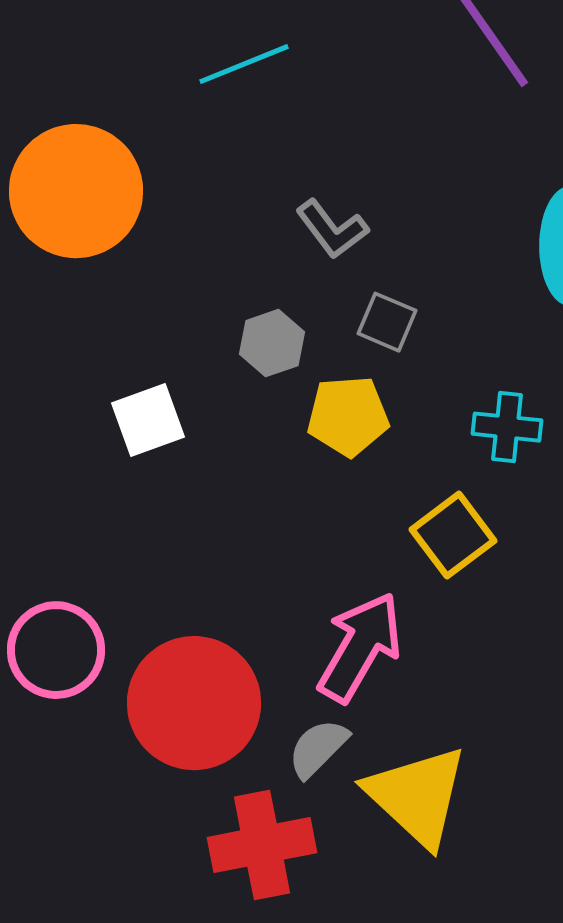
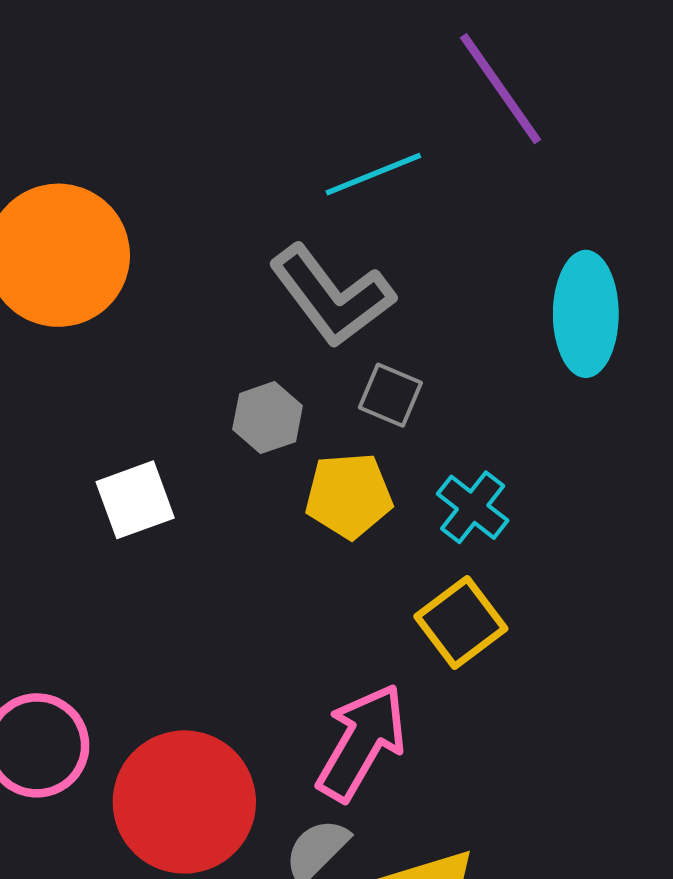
cyan line: (244, 64) -> (373, 174), moved
gray L-shape: (332, 229) -> (332, 296), size x1.6
cyan cross: (507, 427) -> (473, 507), moved, turned 32

